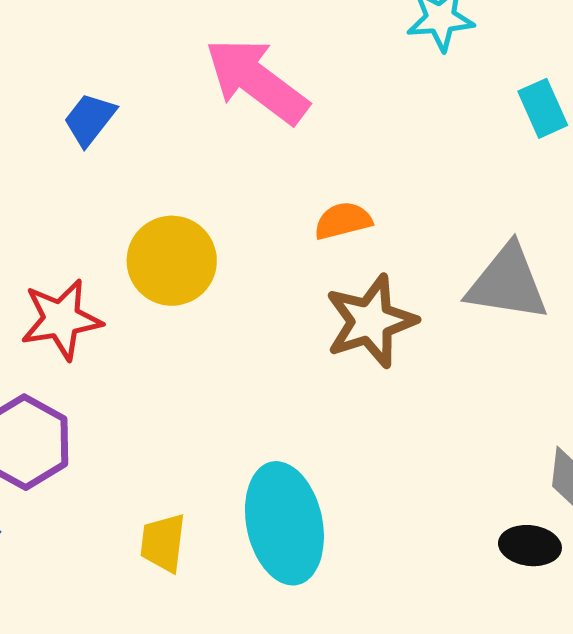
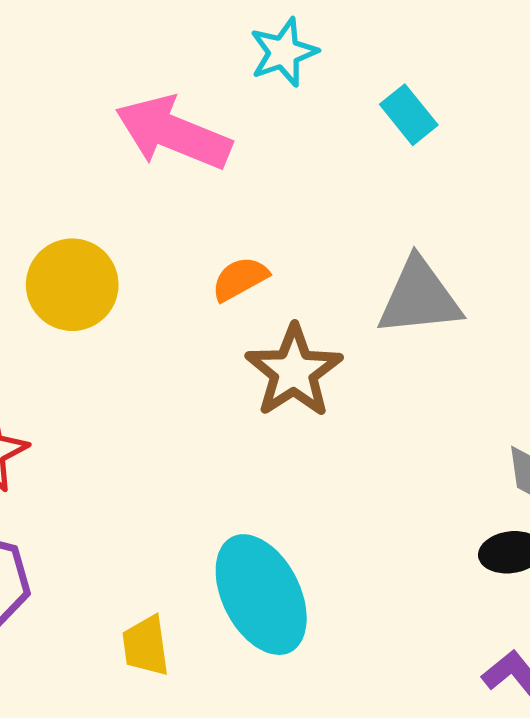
pink arrow: (257, 81) -> (173, 133), moved
yellow circle: (172, 261) -> (72, 285), moved

